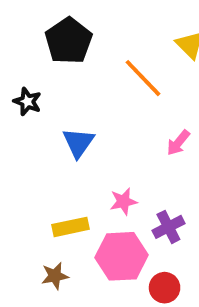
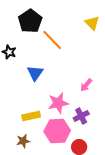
orange line: (143, 78) -> (52, 40), moved
pink arrow: (178, 143) -> (86, 85), moved
pink star: (123, 201) -> (58, 103), size x1.5

